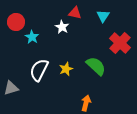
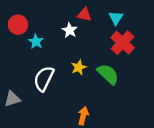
red cross: (120, 43) -> (123, 43), moved
yellow star: (66, 69) -> (79, 67), moved
orange arrow: (86, 103) -> (83, 116), moved

